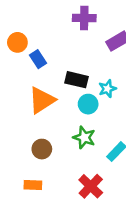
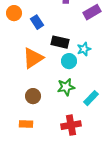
blue rectangle: (38, 59) -> (37, 22), moved
green star: (84, 137) -> (66, 87), turned -30
red cross: (91, 186) -> (71, 125), turned 36

